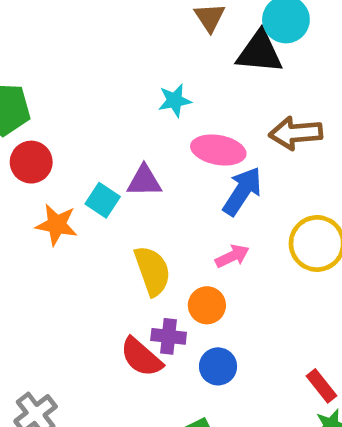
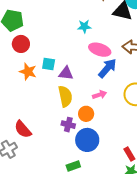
purple triangle: (144, 181) -> (66, 73), moved
cyan square: (103, 200) -> (49, 64), turned -32
red semicircle: (141, 357) -> (23, 129), moved
blue circle: (218, 366) -> (87, 140), size x1.5

